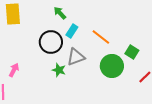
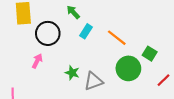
black circle: (51, 42) -> (48, 33), moved
gray triangle: (76, 57) -> (93, 81), moved
pink arrow: (14, 70) -> (37, 61), moved

